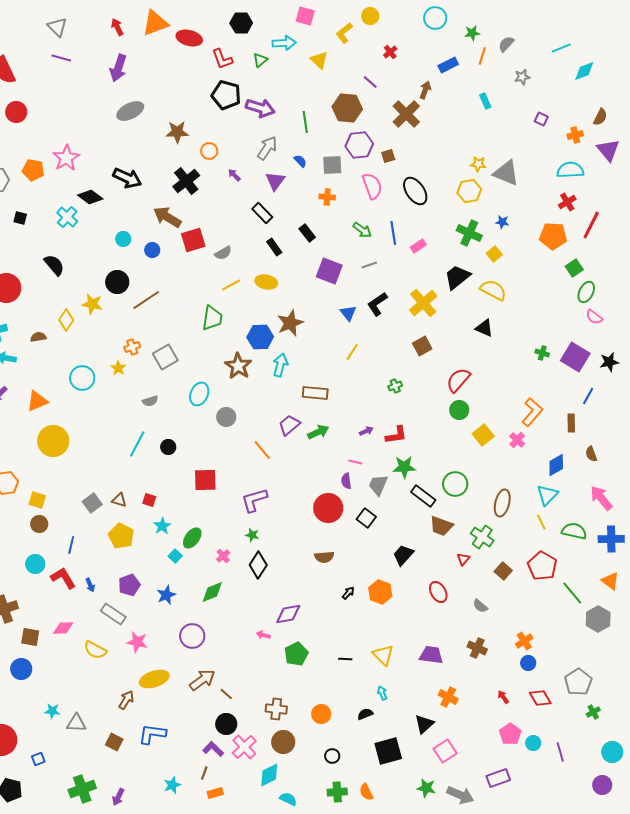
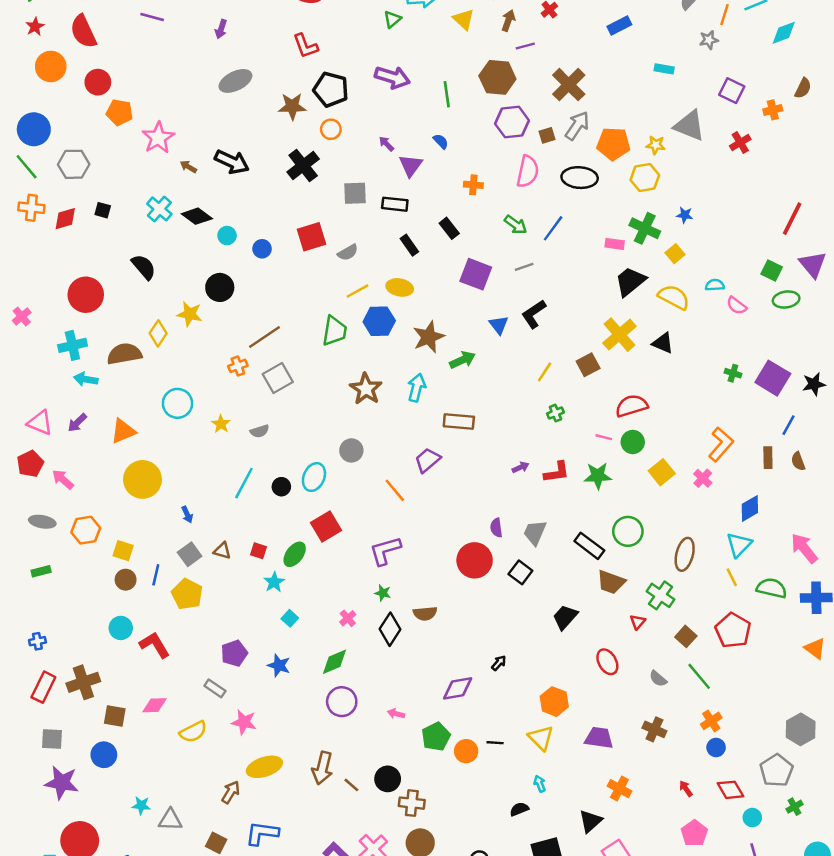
orange line: (482, 56) -> (725, 15), moved
red L-shape: (222, 59) -> (305, 46), moved
purple arrow: (118, 68) -> (221, 29), size x0.6
purple line: (370, 82) -> (525, 46), turned -56
brown arrow: (425, 90) -> (508, 21), moved
black pentagon: (226, 95) -> (331, 89), moved
cyan rectangle: (485, 101) -> (664, 69), turned -56
purple square: (541, 119) -> (732, 91), size x1.5
gray arrow: (267, 148) -> (577, 126), moved
purple triangle: (608, 150) -> (813, 265), moved
gray square: (332, 165) -> (355, 193), moved
orange pentagon: (33, 170) -> (120, 112), moved
cyan semicircle: (570, 170) -> (715, 285), moved, size x0.6
gray triangle: (506, 173) -> (689, 126), moved
purple arrow: (234, 175) -> (386, 144), moved
pink semicircle: (372, 186) -> (528, 172), turned 32
black ellipse: (415, 191) -> (580, 178), turned -52
black diamond: (90, 197) -> (197, 216), moved
red cross: (567, 202) -> (740, 143), moved
black rectangle: (262, 213) -> (395, 204), turned -40
brown arrow: (167, 217) -> (188, 167), moved, size x0.5
blue line: (393, 233) -> (553, 228), turned 45
orange pentagon: (553, 236) -> (613, 144), moved
pink rectangle: (418, 246) -> (615, 244), moved, turned 42
green square: (574, 268) -> (772, 271), turned -30
green ellipse: (586, 292) -> (786, 300), turned 55
brown line: (146, 300) -> (264, 337), moved
yellow cross: (423, 303) -> (619, 335), moved
pink semicircle: (594, 317) -> (737, 306), moved
brown semicircle: (38, 337) -> (124, 354), size x1.8
blue hexagon: (260, 337) -> (379, 321), moved
yellow line: (352, 352) -> (545, 372), moved
yellow star: (118, 368) -> (221, 424), moved
red semicircle: (458, 380) -> (632, 406), turned 32
cyan ellipse: (199, 394) -> (314, 477), moved
green arrow: (318, 432) -> (462, 360), moved
brown semicircle: (591, 454) -> (798, 461), moved
pink line: (355, 462) -> (604, 437), moved
green star: (404, 467) -> (598, 476), moved
red square: (205, 480) -> (326, 527), turned -30
yellow pentagon: (121, 536) -> (187, 594), moved
green ellipse: (192, 538) -> (295, 554), moved
blue line: (71, 545) -> (156, 575), moved
brown semicircle: (324, 557) -> (425, 613), moved
blue arrow: (90, 585) -> (187, 514), moved
orange hexagon: (380, 592) -> (554, 702), moved
green line: (572, 593) -> (699, 676), moved
blue star: (166, 595) -> (279, 665), turned -30
gray rectangle: (113, 614) -> (215, 688), size x0.7
purple diamond: (288, 614) -> (458, 688), moved
gray hexagon: (598, 619) -> (801, 729), moved
purple circle: (192, 636) -> (342, 702), moved
yellow semicircle: (95, 650) -> (193, 732), turned -55
brown arrow: (202, 680) -> (322, 768), turned 140
orange circle: (321, 714) -> (466, 751), moved
black circle: (226, 724) -> (388, 779), moved
cyan circle: (533, 743) -> (752, 818), moved

